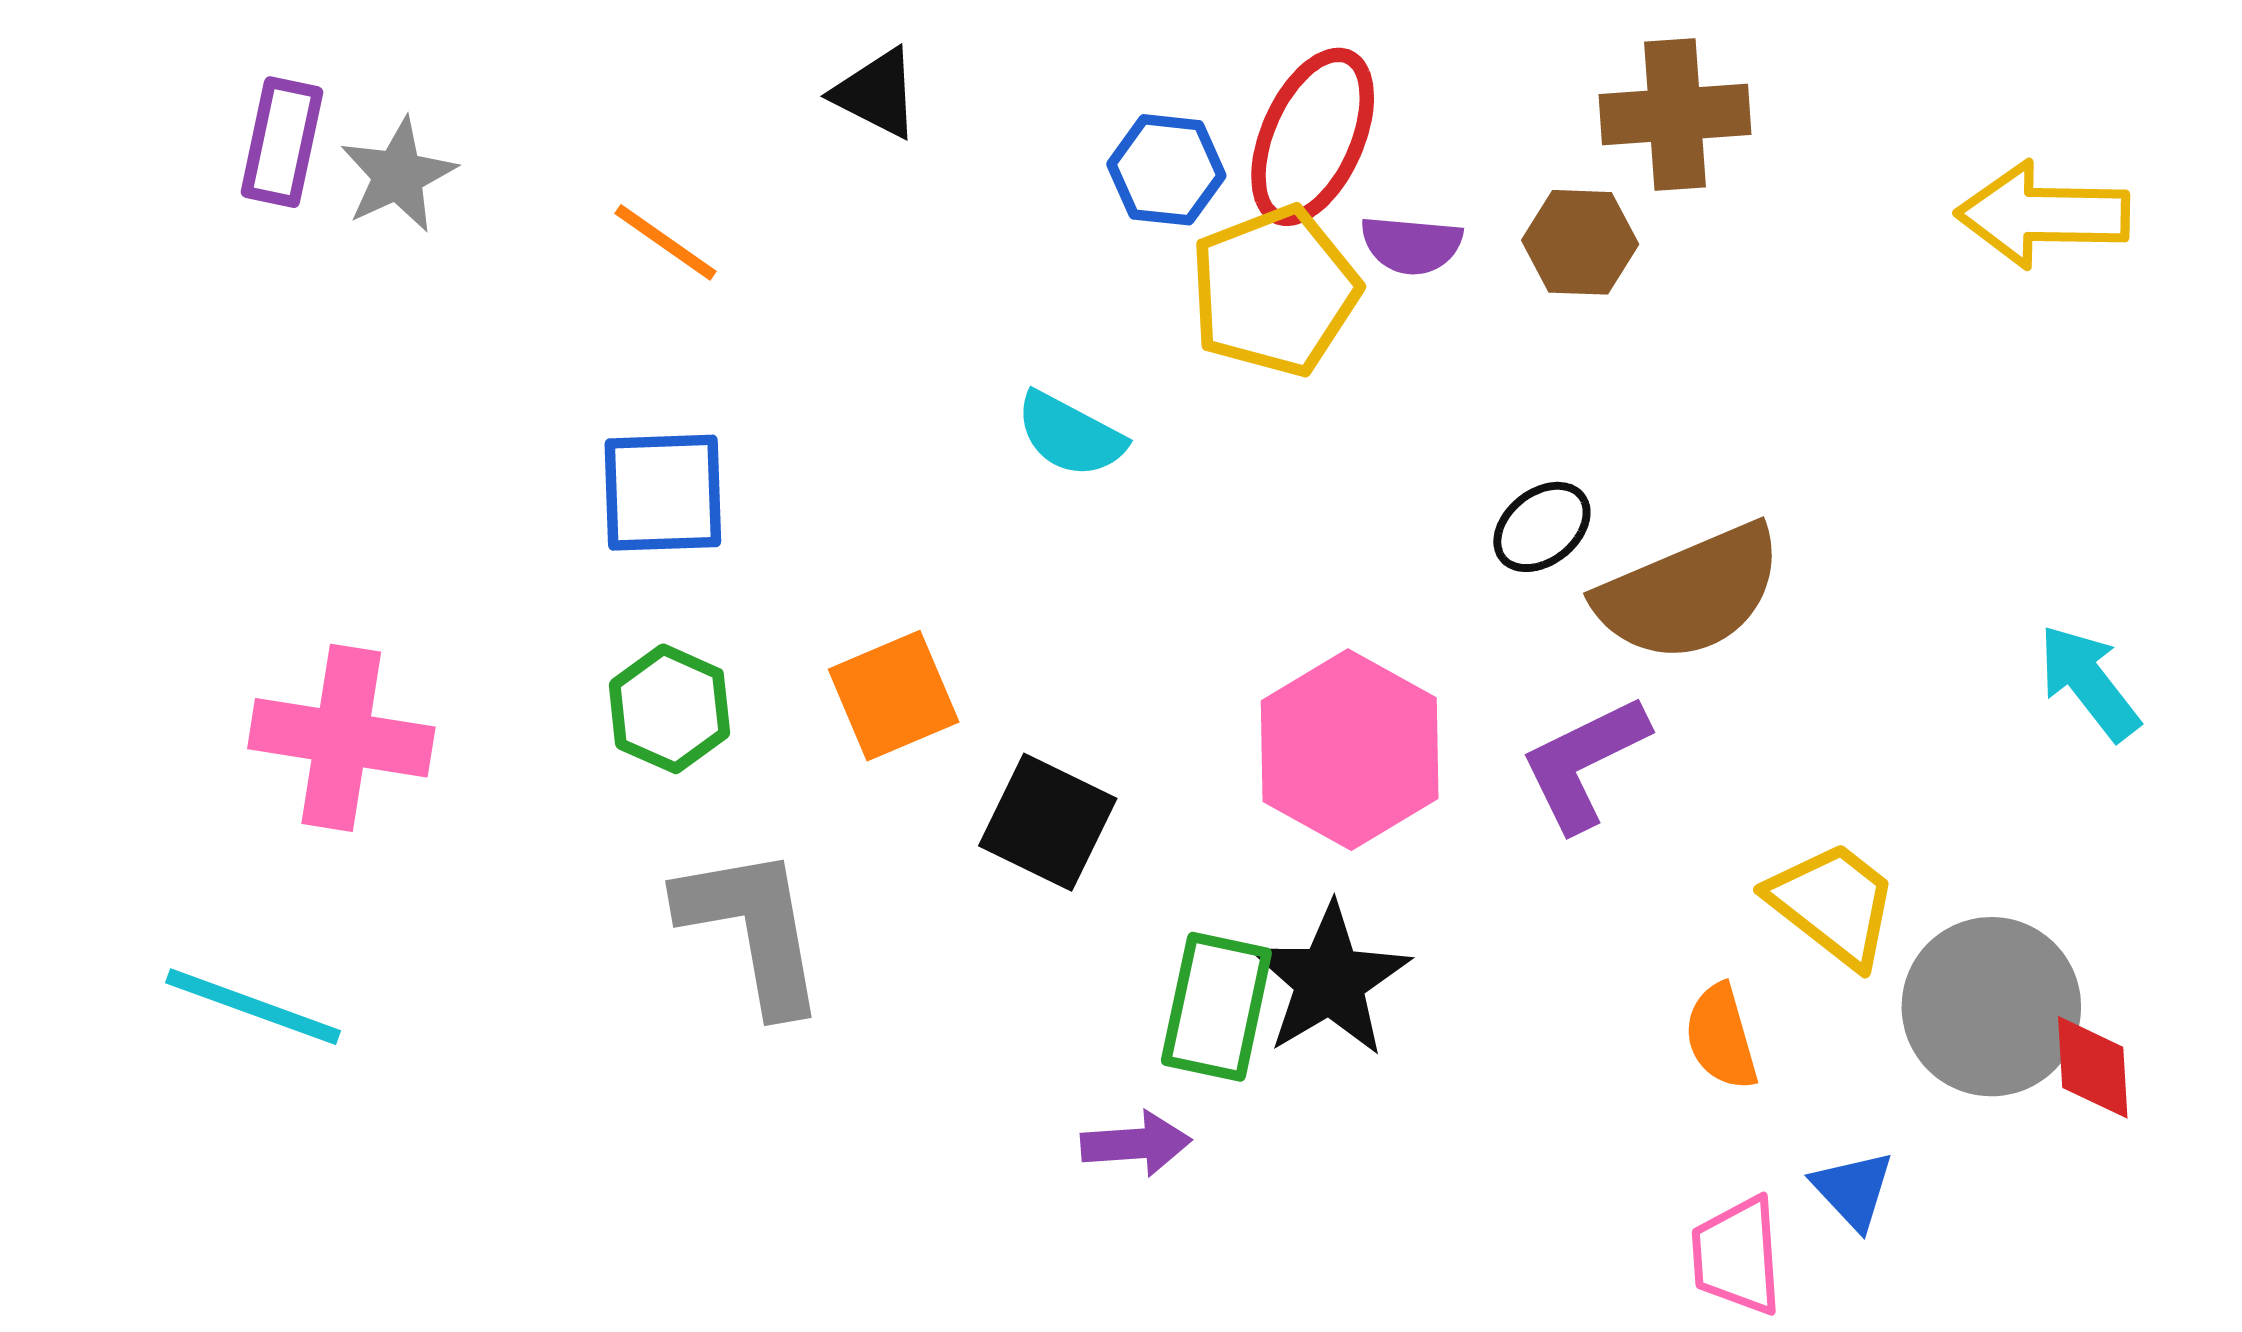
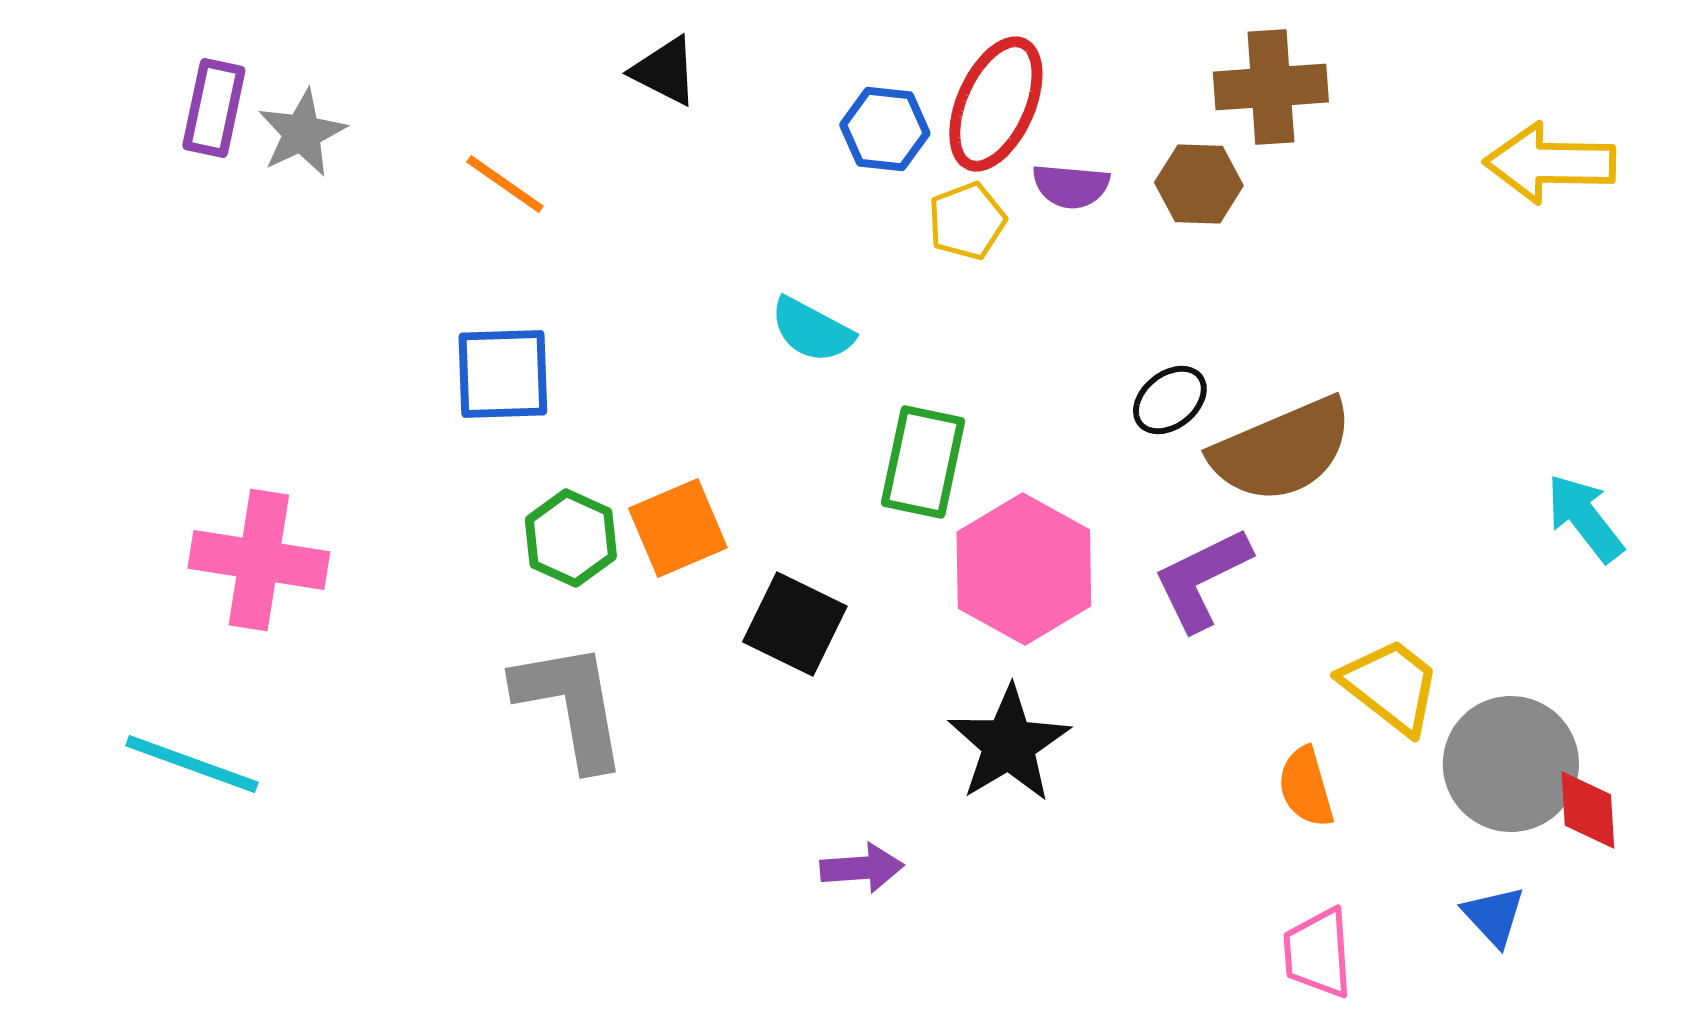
yellow pentagon: (1274, 291) -> (967, 221), size x0.6
green hexagon: (669, 709) -> (571, 538), moved
green rectangle: (1216, 1007) -> (923, 462), moved
blue triangle: (1853, 1190) -> (1494, 916), moved

